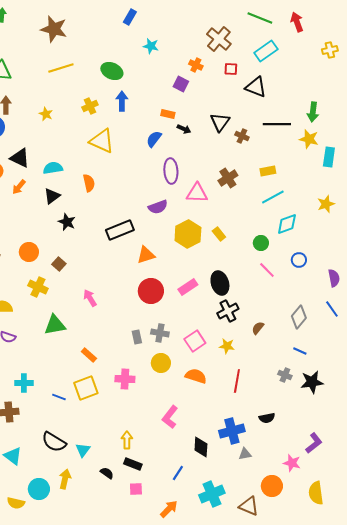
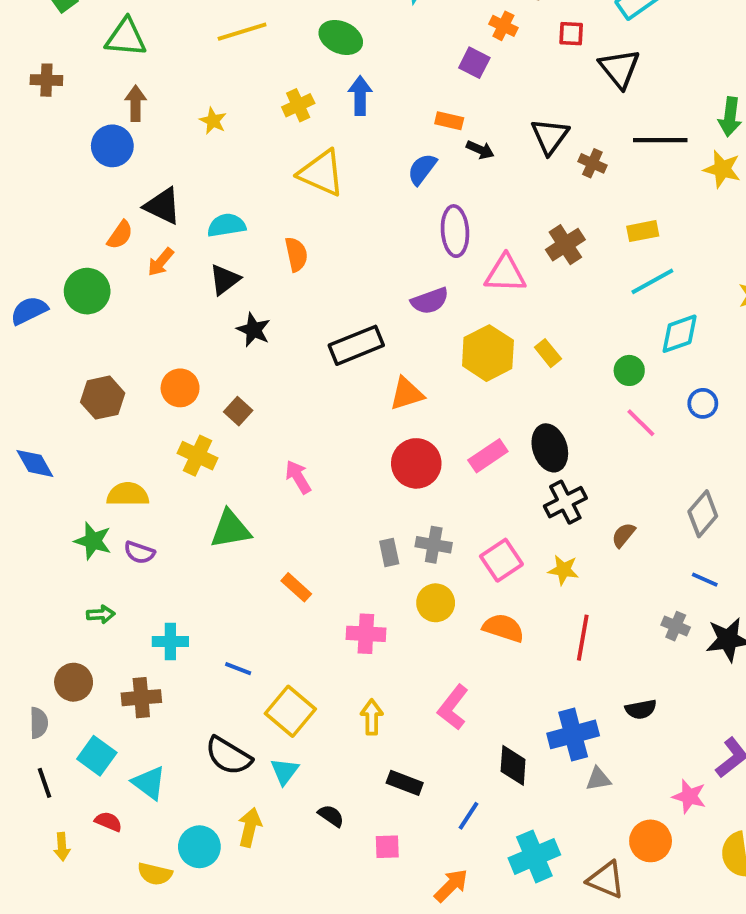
black triangle: (256, 87) -> (620, 68), turned 30
yellow square: (86, 388) -> (290, 711), moved, turned -30
yellow arrow: (127, 440) -> (372, 717), moved
black rectangle: (133, 464) -> (405, 783), moved

